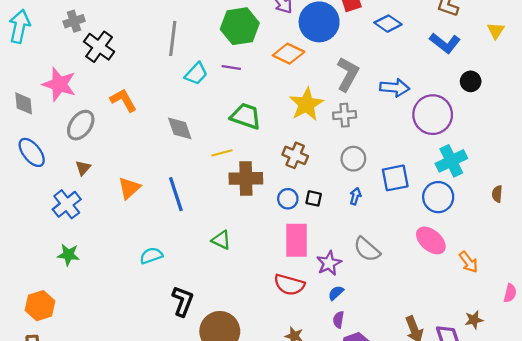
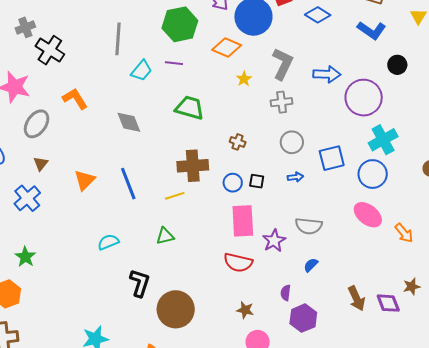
yellow star: (306, 104) -> (244, 79), moved, size x0.5
yellow line: (222, 153) -> (175, 196), moved
brown cross: (295, 155) -> (238, 142), size x0.7
blue arrow: (355, 196) -> (295, 177), turned 70
green triangle: (221, 240) -> (165, 236), moved, turned -36
gray semicircle: (367, 249) -> (309, 226), turned -32
green star: (68, 255) -> (25, 257), moved, turned 30
blue semicircle: (336, 293) -> (311, 265), moved

